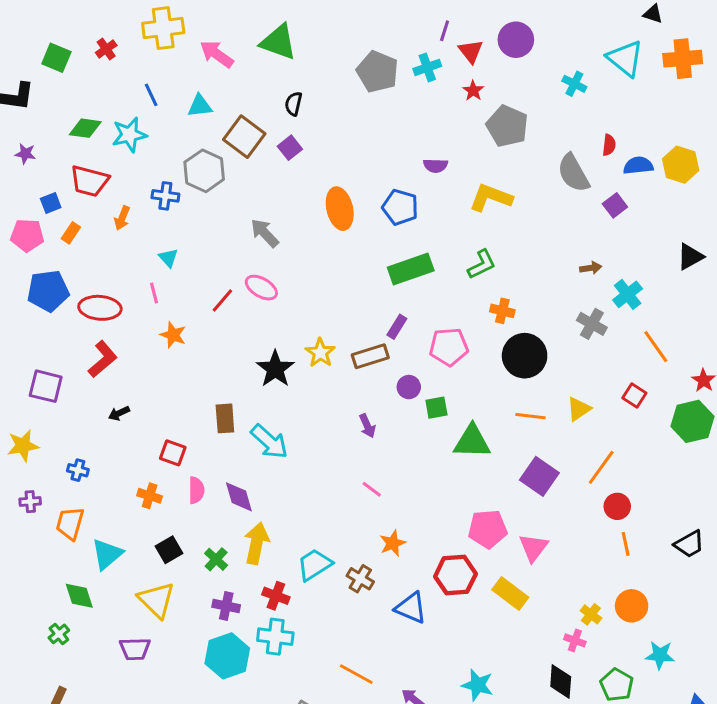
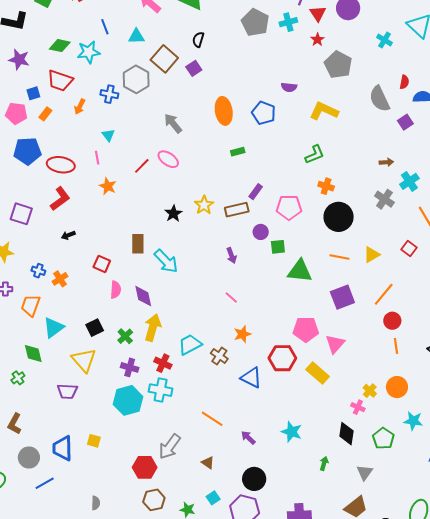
purple star: (25, 154) -> (19, 60), size x1.5
green rectangle: (411, 269) -> (238, 152), moved, size x0.5
black star: (275, 369) -> (173, 214), size x0.7
purple square: (539, 476) -> (342, 297), turned 30
orange cross: (150, 496) -> (60, 279), moved, turned 35

